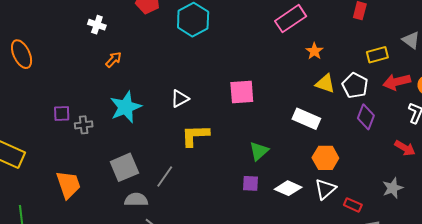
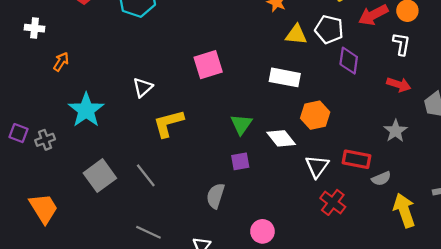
purple square: (62, 114) -> (18, 133), turned 36
gray line: (165, 176) -> (146, 175), turned -60
white diamond: (288, 188) -> (281, 138), moved, turned 40
white triangle: (325, 189) -> (317, 166), moved
gray semicircle: (136, 200) -> (216, 196), moved, turned -60
red rectangle: (353, 205) -> (356, 159), size x1.4

